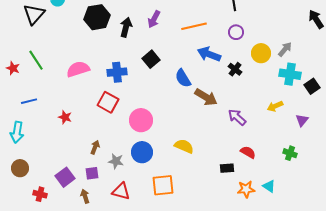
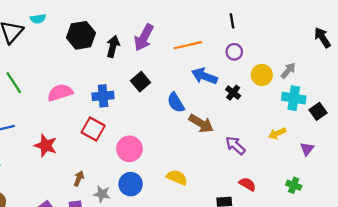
purple arrow: (154, 19) -> (144, 37), size x1.4
red star: (65, 117) -> (46, 146), size x1.5

